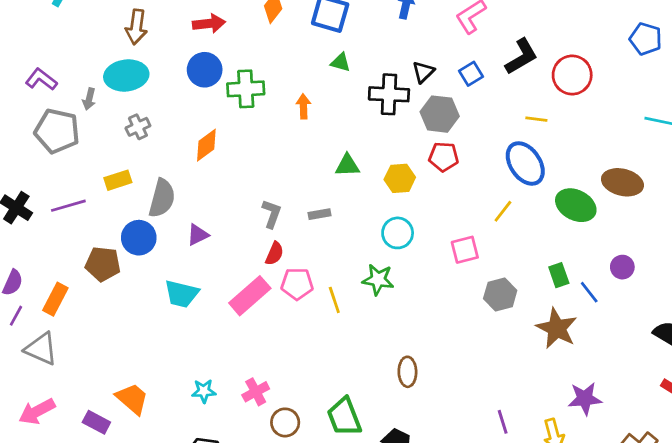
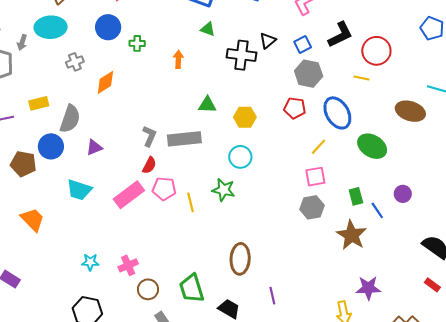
green cross: (246, 89) -> (137, 43), size x0.6
gray hexagon: (440, 114) -> (309, 74), moved
yellow line: (536, 119) -> (361, 78), moved
gray cross: (138, 127) -> (75, 62), moved
red pentagon: (444, 157) -> (295, 108), moved
brown ellipse: (622, 182) -> (410, 111), moved
gray rectangle: (319, 214) -> (184, 139), size x2.0
pink square: (465, 250) -> (315, 177), moved
brown ellipse: (407, 372) -> (240, 259), size x1.4
orange trapezoid: (132, 399) -> (33, 220), moved
purple line: (503, 422) -> (272, 296), moved

